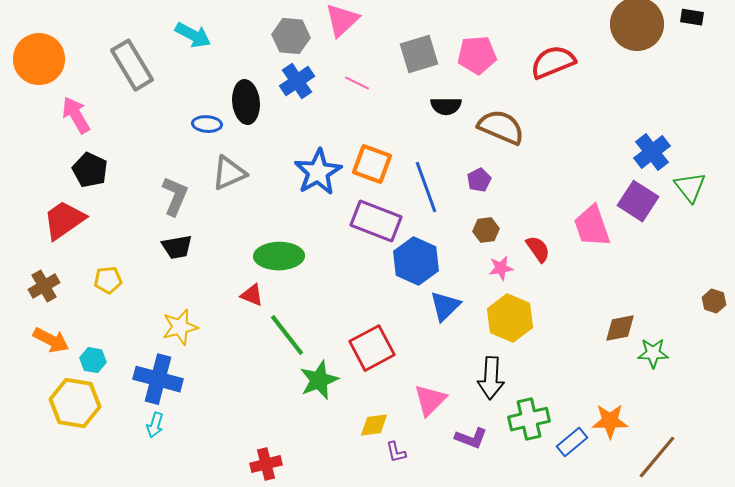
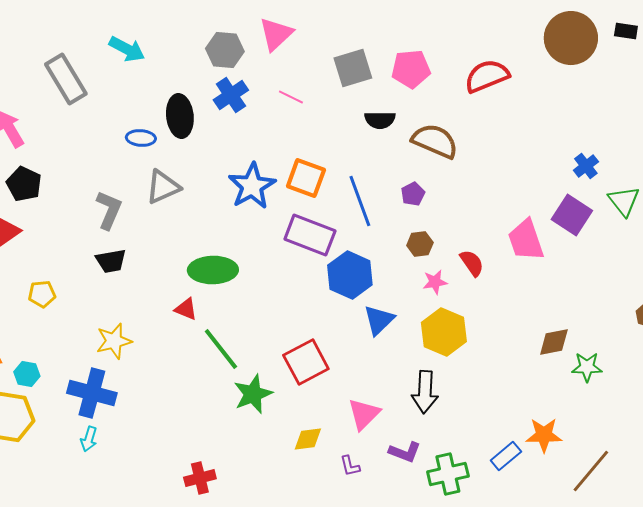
blue cross: (652, 152) -> (586, 166), size x0.7
green cross: (529, 419) -> (448, 474), moved
purple L-shape: (396, 452) -> (350, 466), moved

